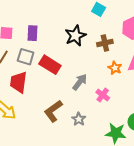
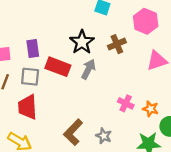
red rectangle: (50, 65) -> (58, 67), moved
orange star: (115, 68) -> (151, 109), moved
gray arrow: (80, 82) -> (88, 69), moved

